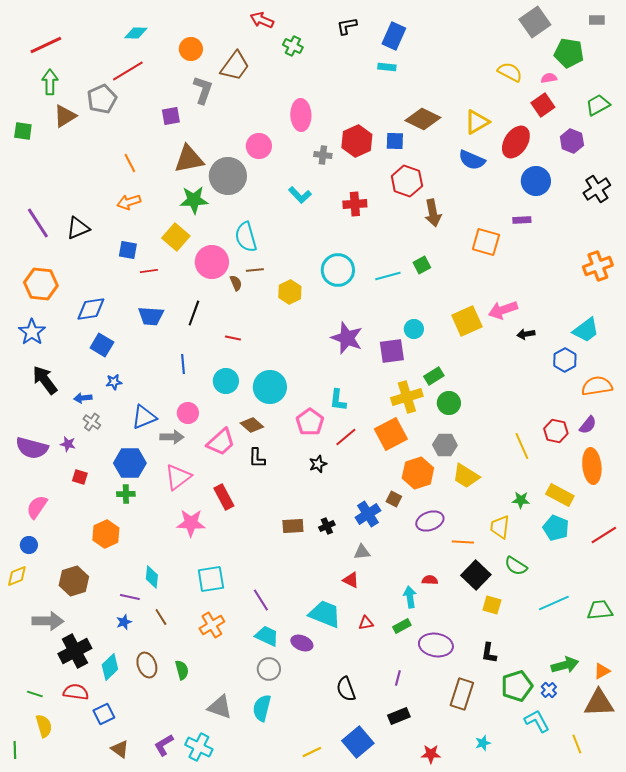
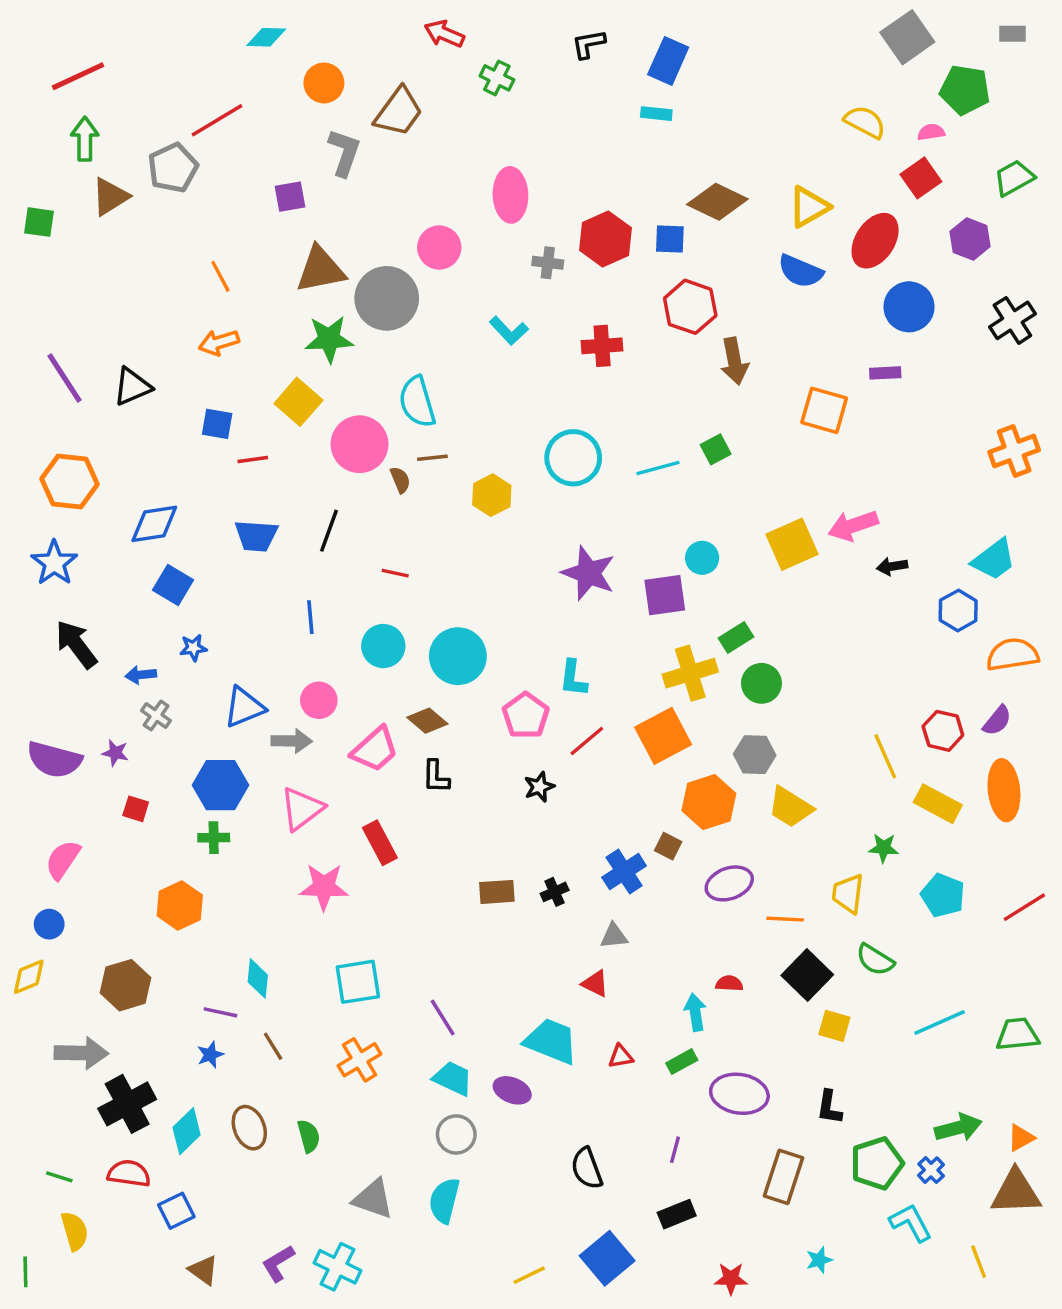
cyan diamond: (136, 33) -> (266, 37), moved
yellow rectangle: (560, 495) -> (938, 804), moved

